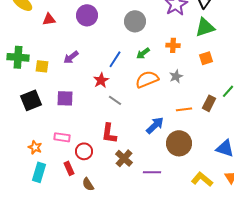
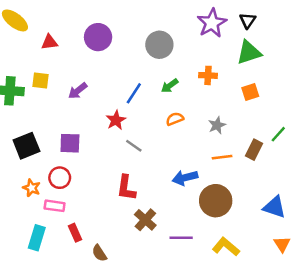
yellow square: (42, 66) -> (41, 81), moved
gray star: (176, 76) -> (217, 125), moved
orange semicircle: (147, 79) -> (175, 119), size x0.6
blue arrow: (155, 125) -> (185, 178), turned -150
pink rectangle: (62, 137) -> (55, 206), moved
orange star: (35, 147) -> (32, 188), moved
red circle: (84, 151) -> (60, 178), moved
yellow L-shape: (202, 179) -> (226, 247), moved

